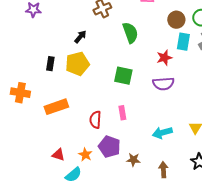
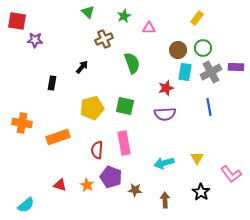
black rectangle: (50, 64) -> (52, 83), moved
yellow pentagon: (77, 64) -> (92, 108), moved
pink rectangle: (122, 113) -> (124, 143), size x1.6
cyan semicircle: (73, 175) -> (26, 205), moved

